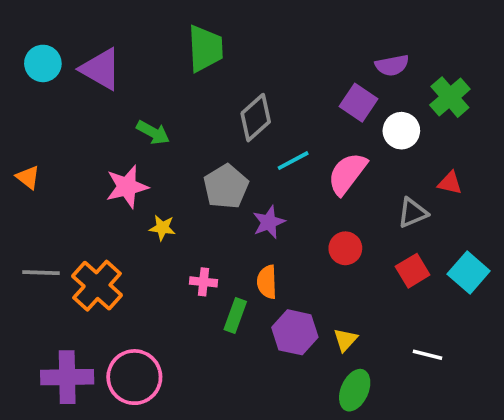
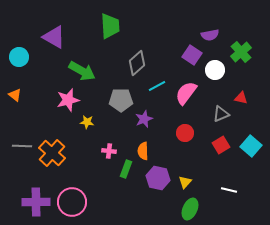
cyan circle: (43, 63) -> (19, 57), moved
green arrow: (153, 133) -> (82, 71), size x1.5
gray pentagon: (226, 187) -> (121, 100), turned 30

